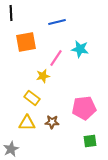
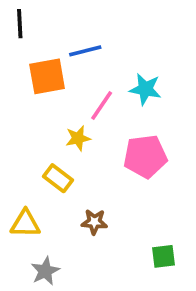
blue line: (57, 22) -> (85, 51), moved
pink pentagon: (84, 108) -> (145, 156), moved
yellow triangle: (27, 123) -> (25, 224), moved
gray star: (11, 149) -> (45, 271), moved

